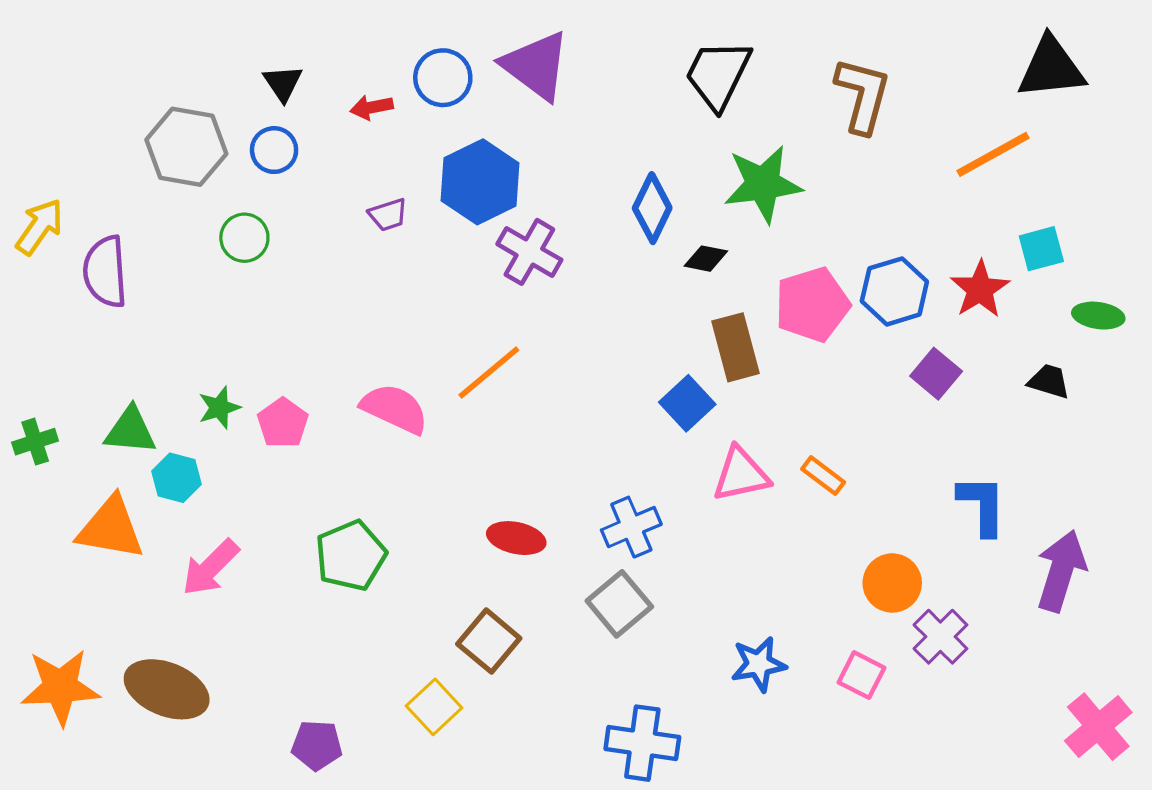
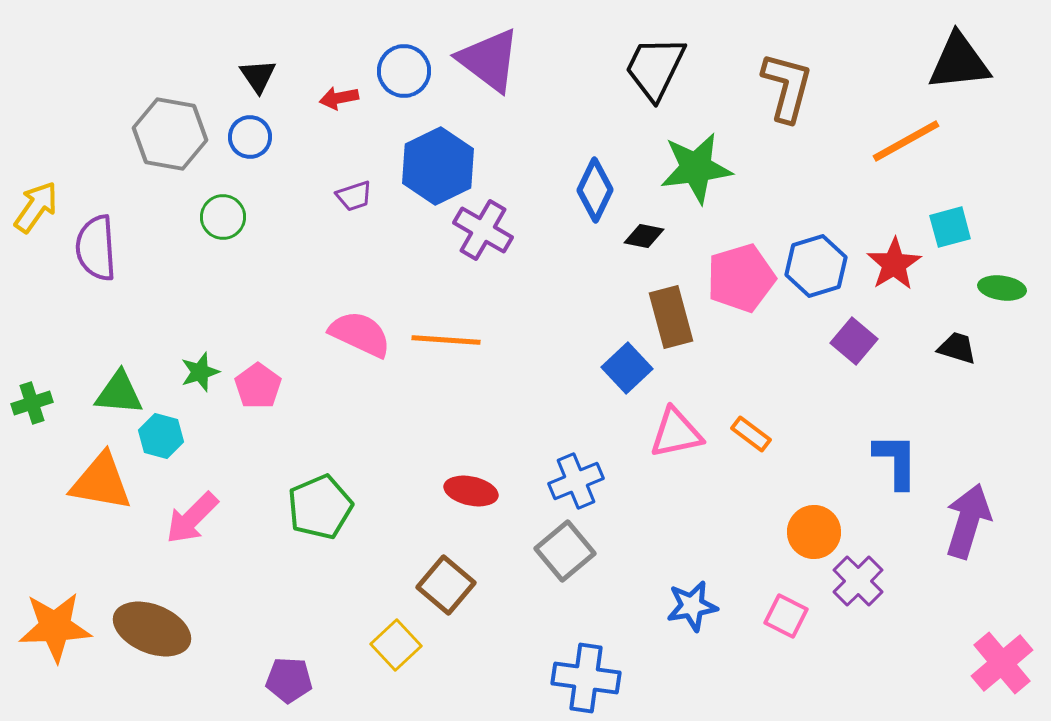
orange line: (489, 373) -> (446, 340), turned 44
pink semicircle: (395, 409) -> (360, 334), moved

